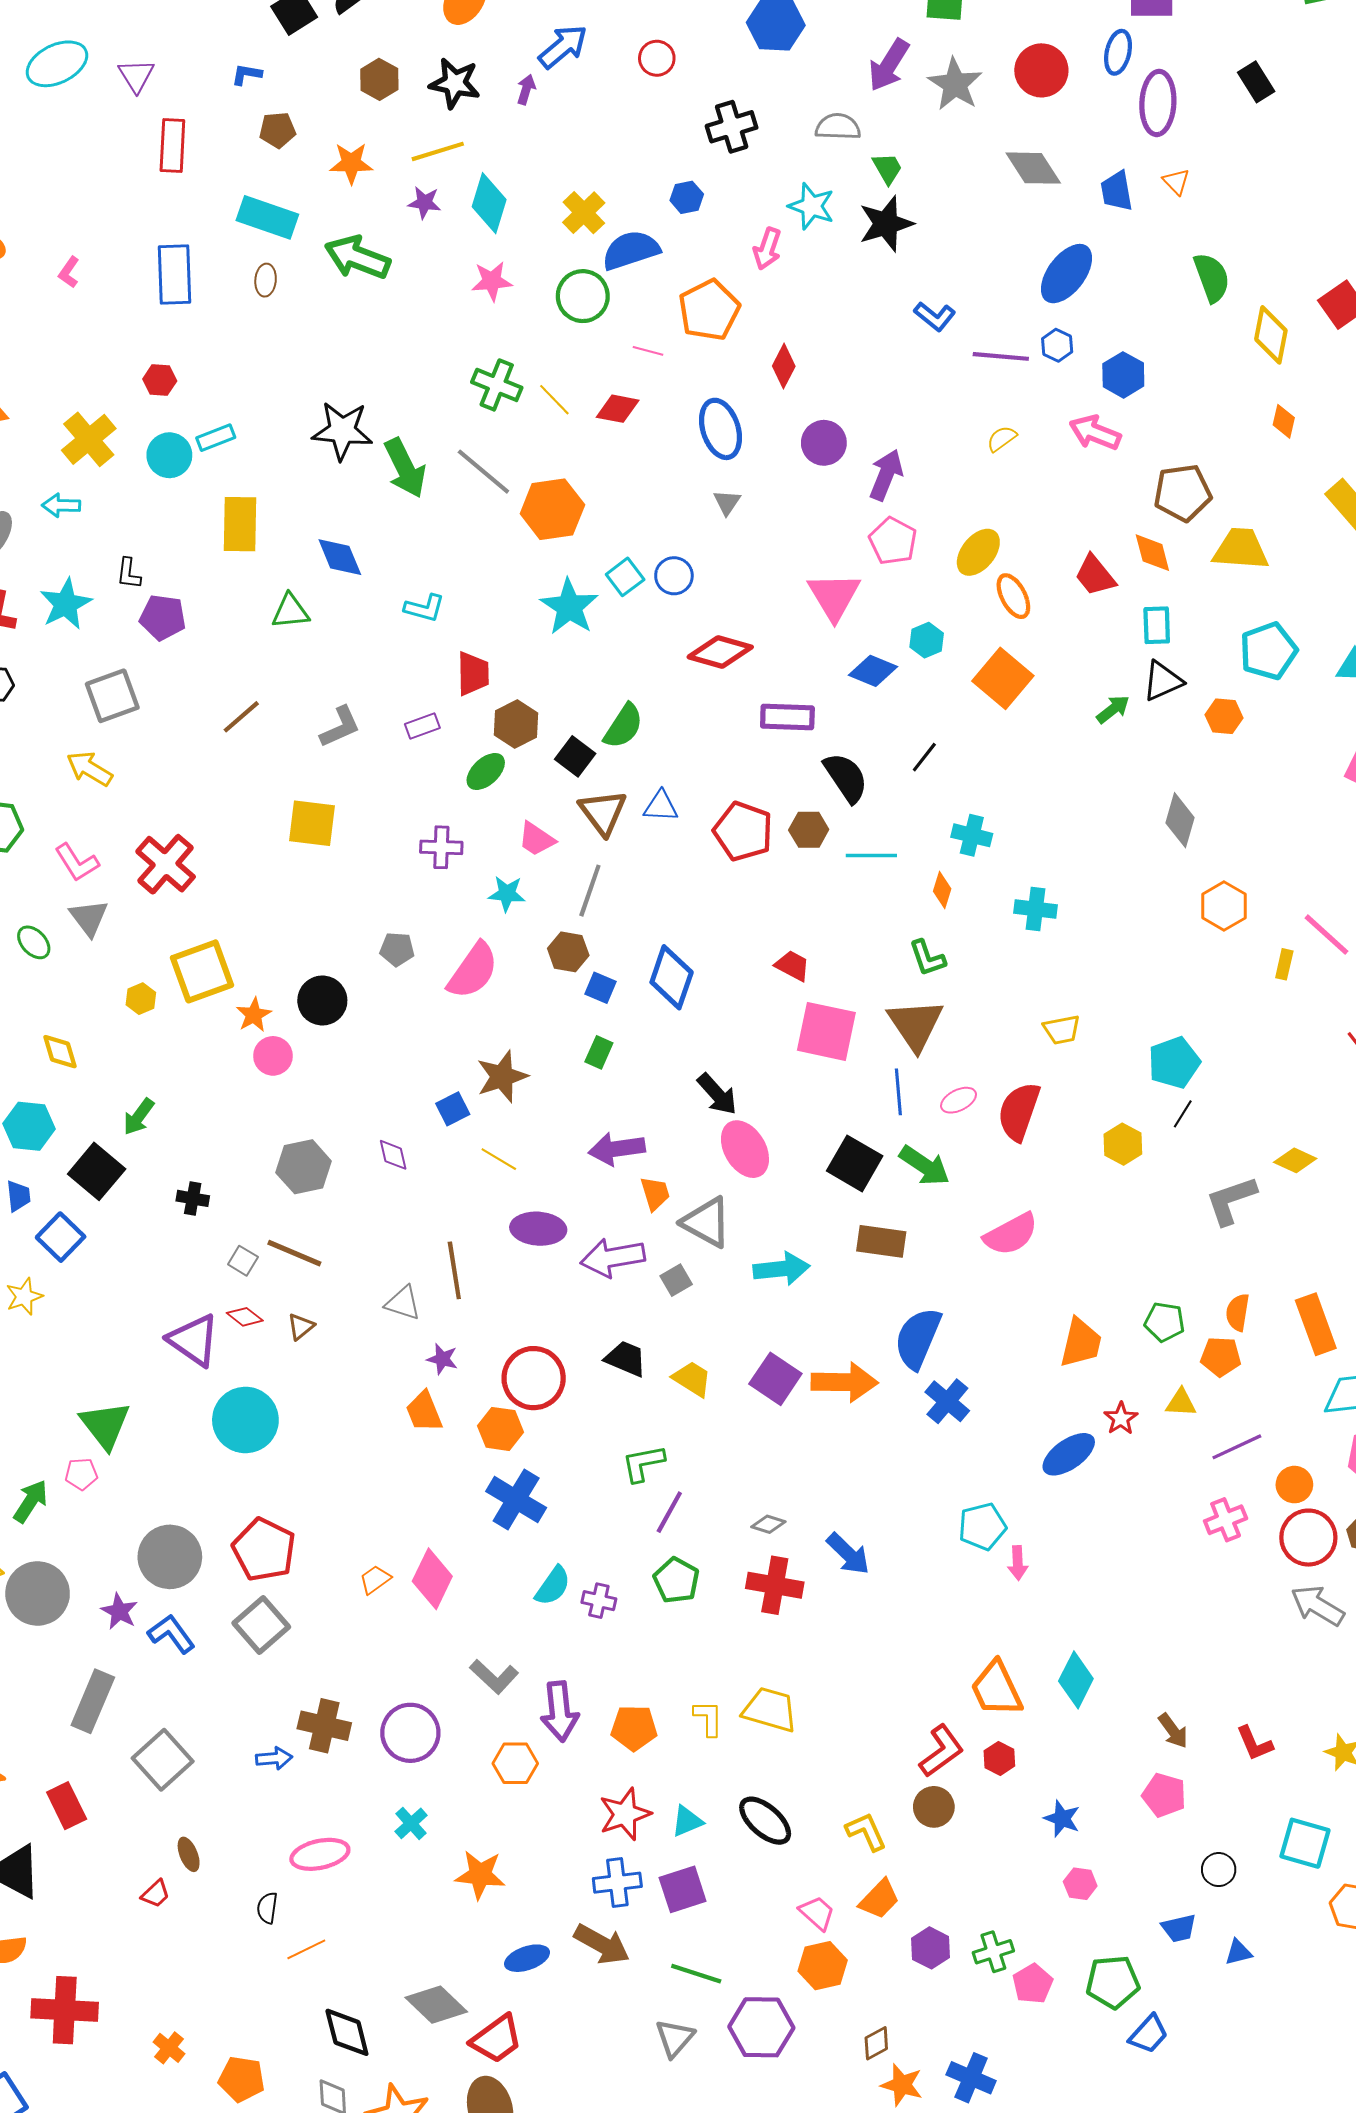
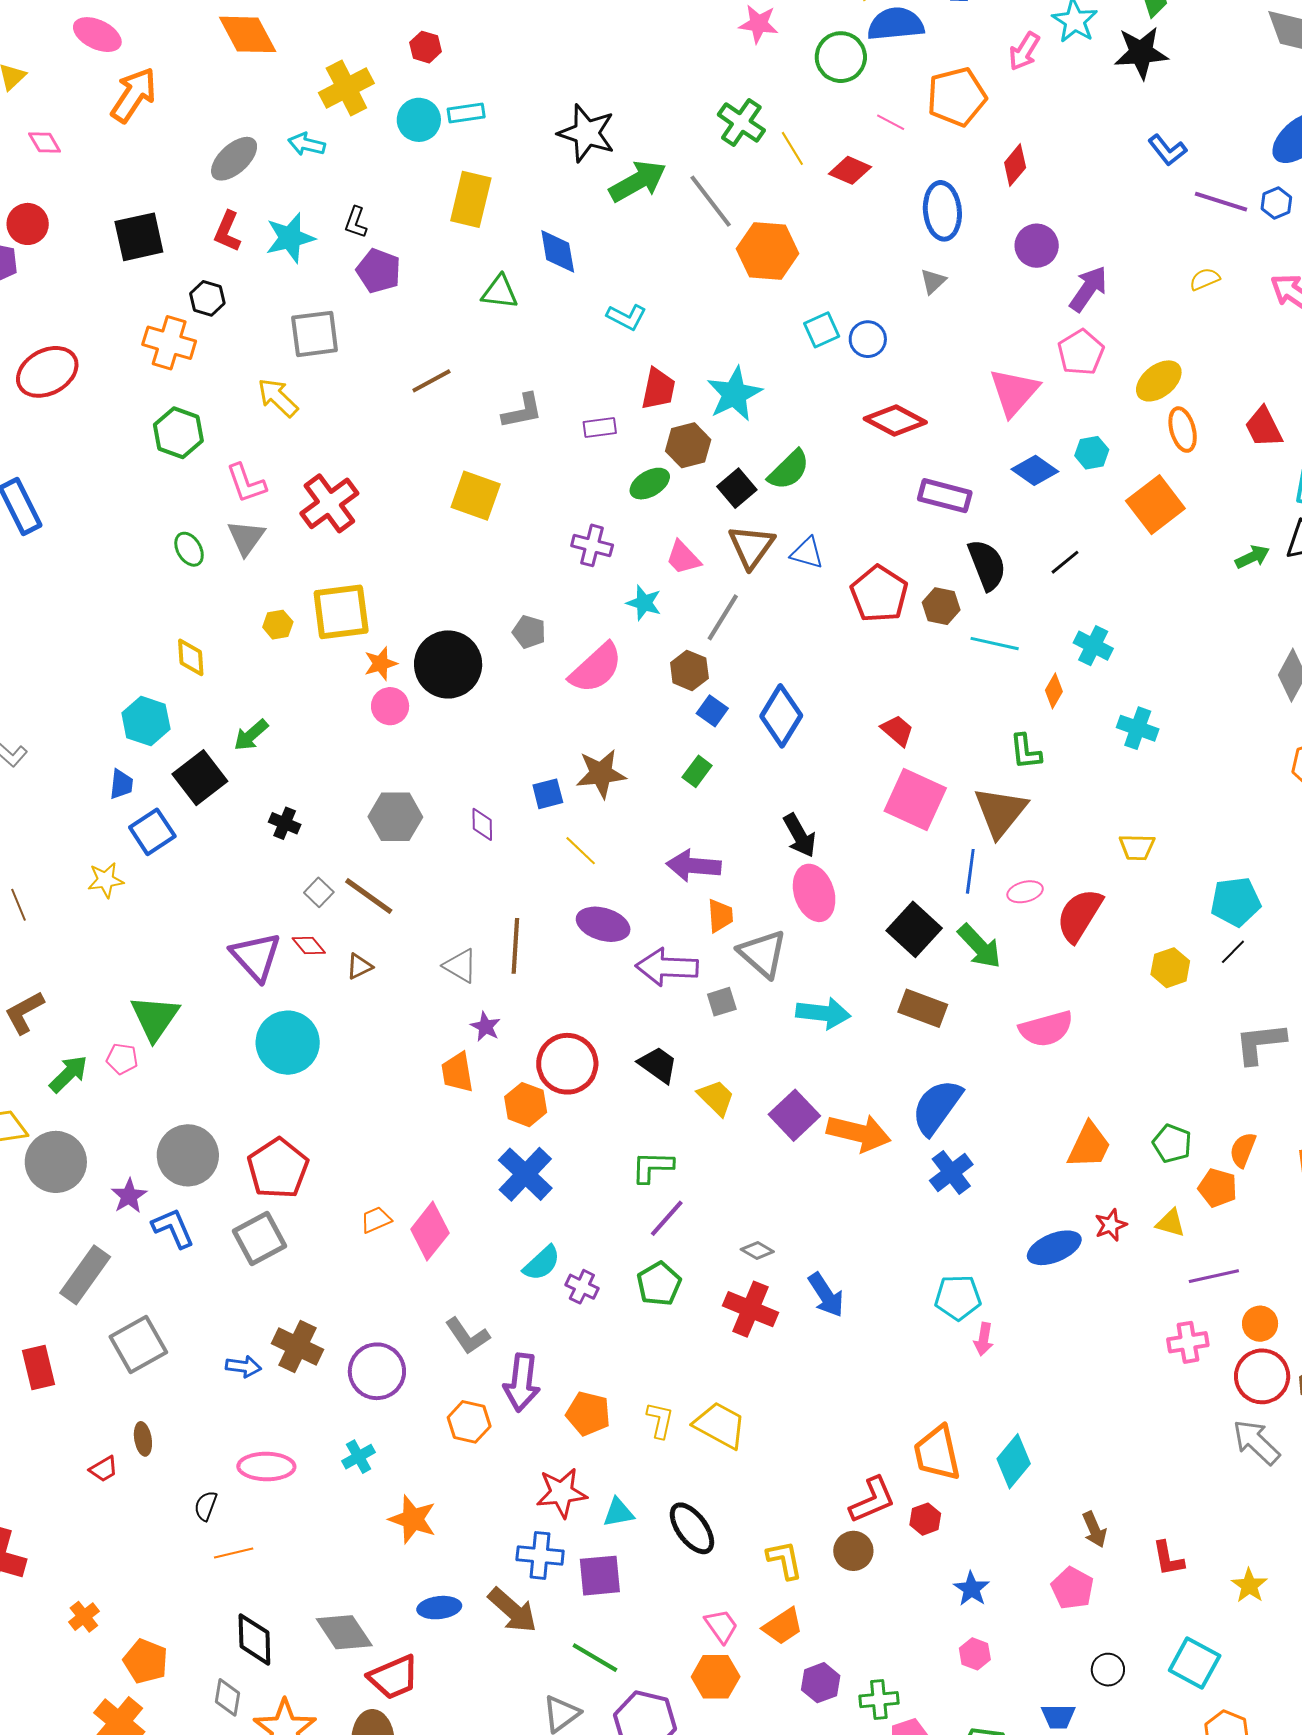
green arrow: (405, 468) -> (638, 181), turned -106
cyan star: (569, 607) -> (734, 394), moved
black circle: (322, 1001) -> (448, 664), size x1.4

